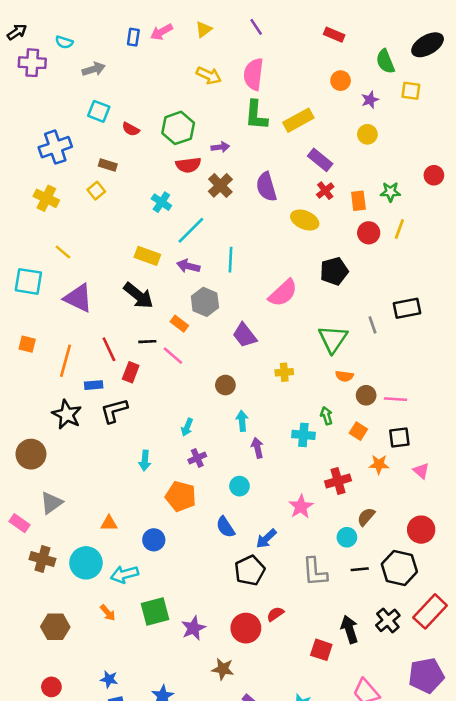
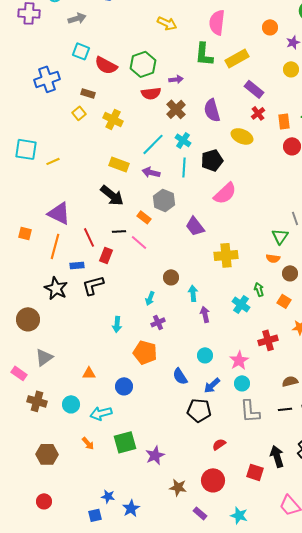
pink semicircle: (254, 74) -> (217, 22), moved
red semicircle: (131, 129) -> (106, 65), size x1.6
yellow cross: (46, 198) -> (113, 119), moved
cyan cross: (161, 202) -> (183, 140), moved
yellow line: (63, 252) -> (53, 161), turned -64
black pentagon: (334, 271) -> (212, 160), moved
cyan square: (28, 281) -> (26, 149), moved
purple triangle: (78, 298) -> (59, 213), moved
green triangle: (333, 339) -> (280, 236), moved, size x0.7
yellow cross: (284, 372) -> (226, 255), size x1.6
brown circle: (225, 385) -> (171, 277), moved
cyan cross: (303, 435) -> (241, 304), turned 30
cyan circle: (239, 486) -> (205, 355), moved
brown semicircle: (366, 517) -> (290, 381), moved, turned 35
cyan circle: (347, 537) -> (242, 383), moved
cyan circle: (86, 563) -> (71, 404), size x0.7
black pentagon: (250, 571) -> (199, 410), turned 30
red circle: (246, 628) -> (213, 480), moved
blue star: (109, 679) -> (108, 496), moved

